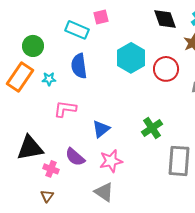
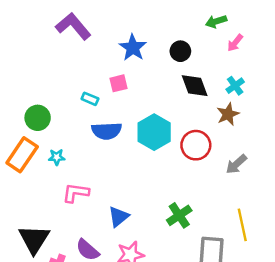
cyan rectangle: (77, 30) -> (90, 99), size x0.6
blue semicircle: (79, 66) -> (107, 131), moved, turned -85
black triangle: (30, 148) -> (34, 239), turned -48

